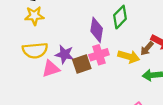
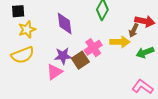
purple diamond: (97, 30) -> (65, 24), moved
yellow semicircle: (35, 50) -> (23, 55), moved

